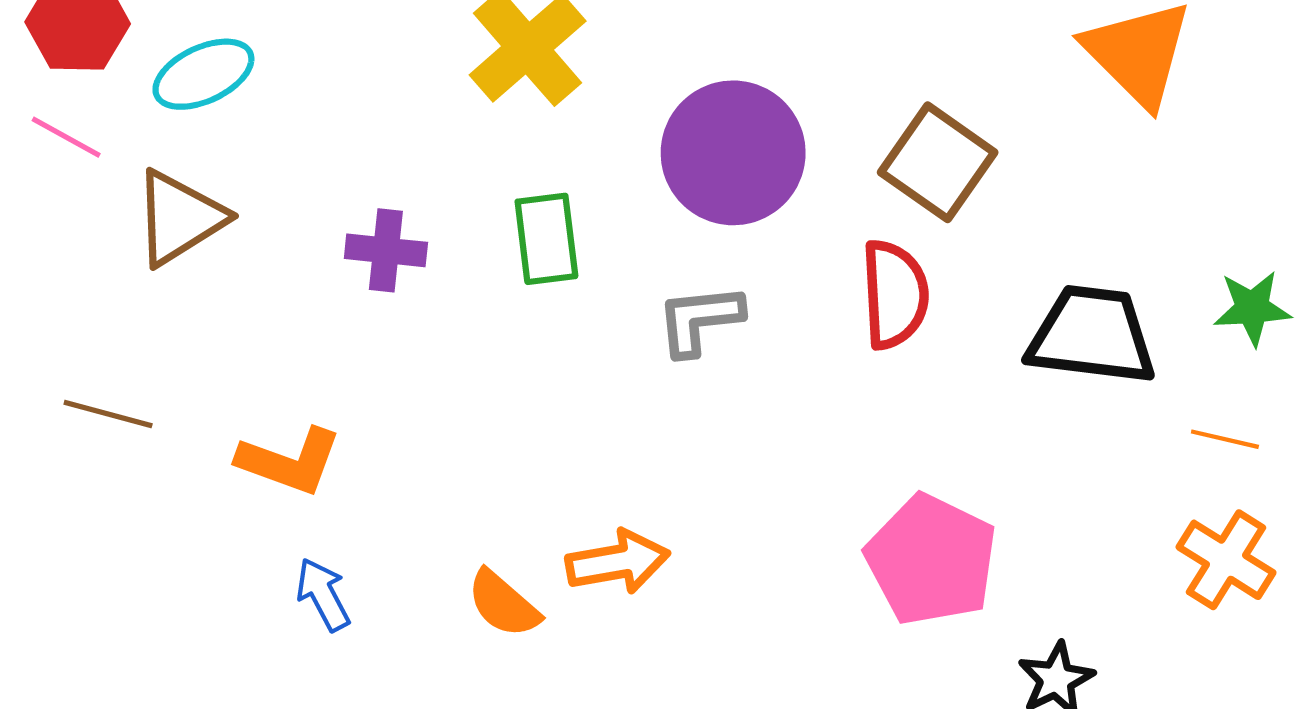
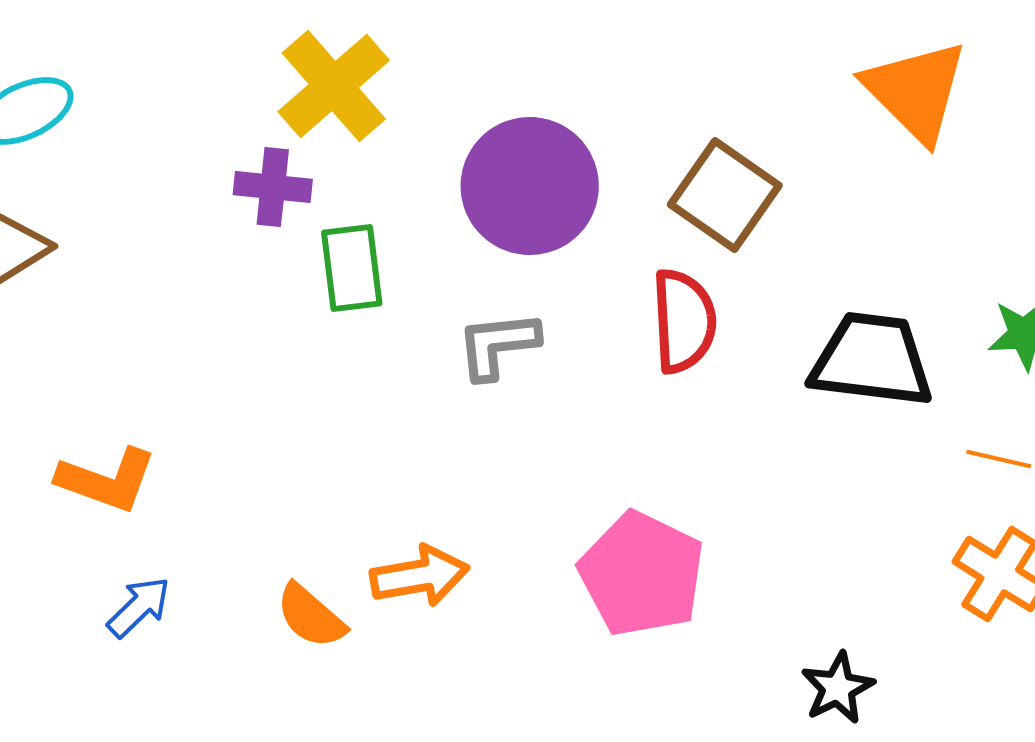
purple cross: (386, 250) -> (273, 187), moved
pink pentagon: (931, 560) -> (642, 574), moved
blue arrow: (323, 594) -> (139, 607), turned 74

